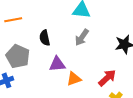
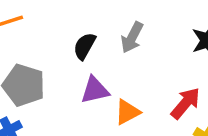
black semicircle: (45, 38) -> (85, 46), moved, turned 49

